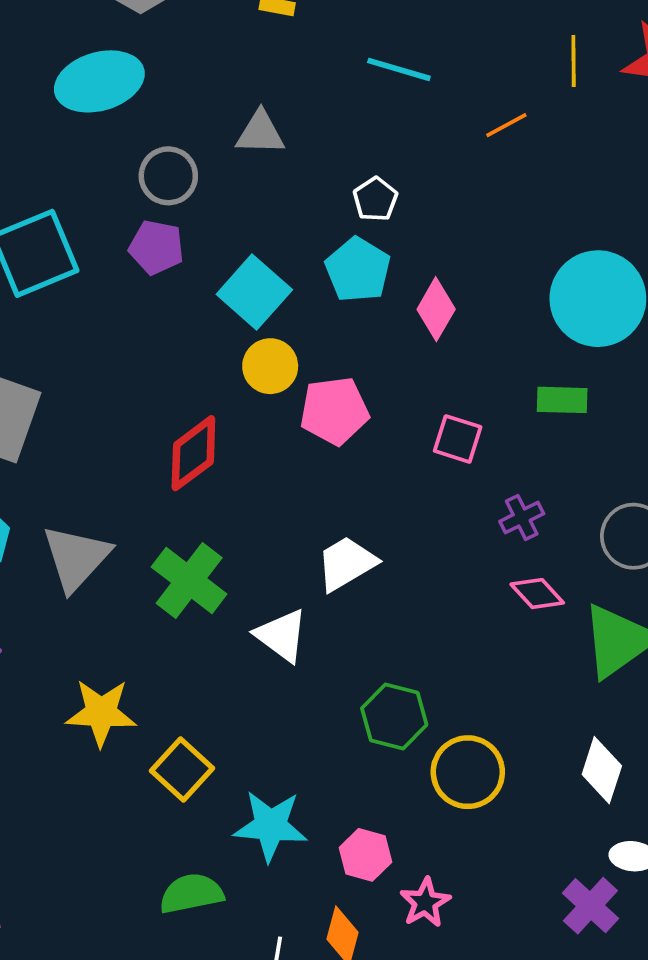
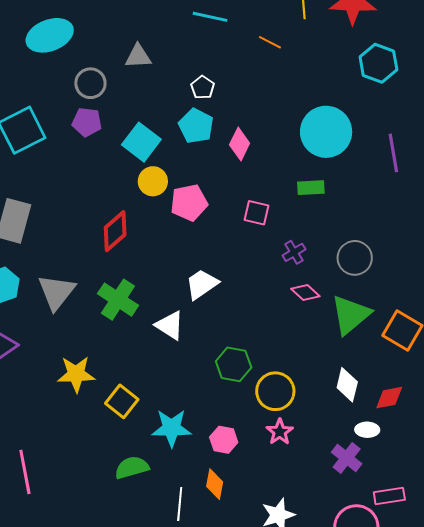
orange line: (506, 125) -> (270, 42), turned 60
pink star: (425, 903) -> (280, 432), moved

